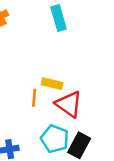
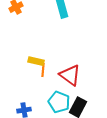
yellow rectangle: (52, 84) -> (36, 61), moved

